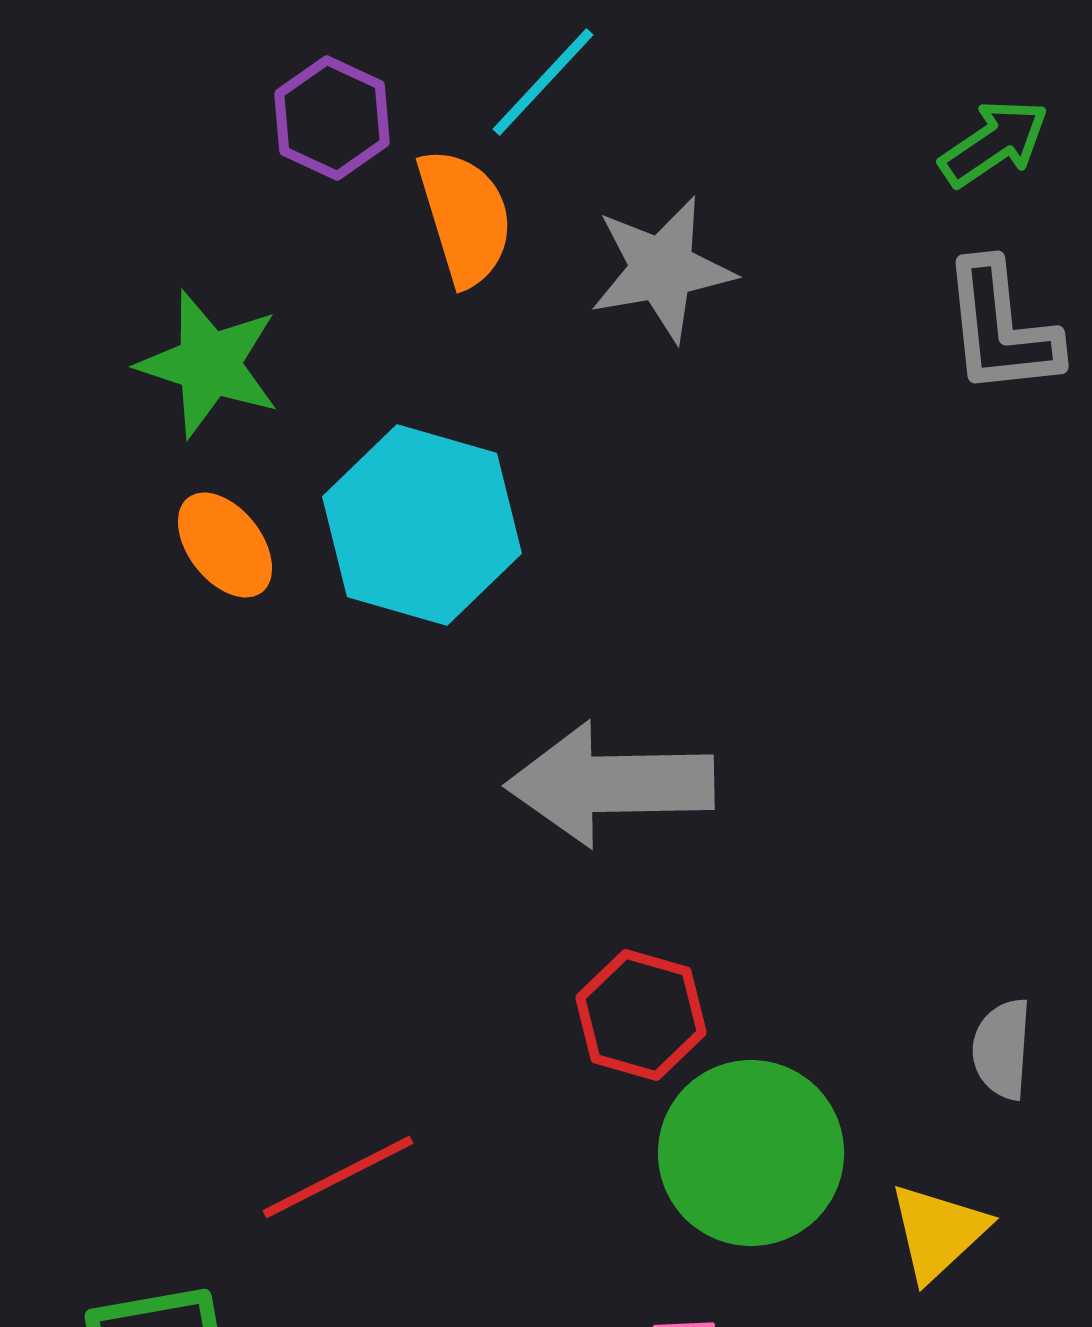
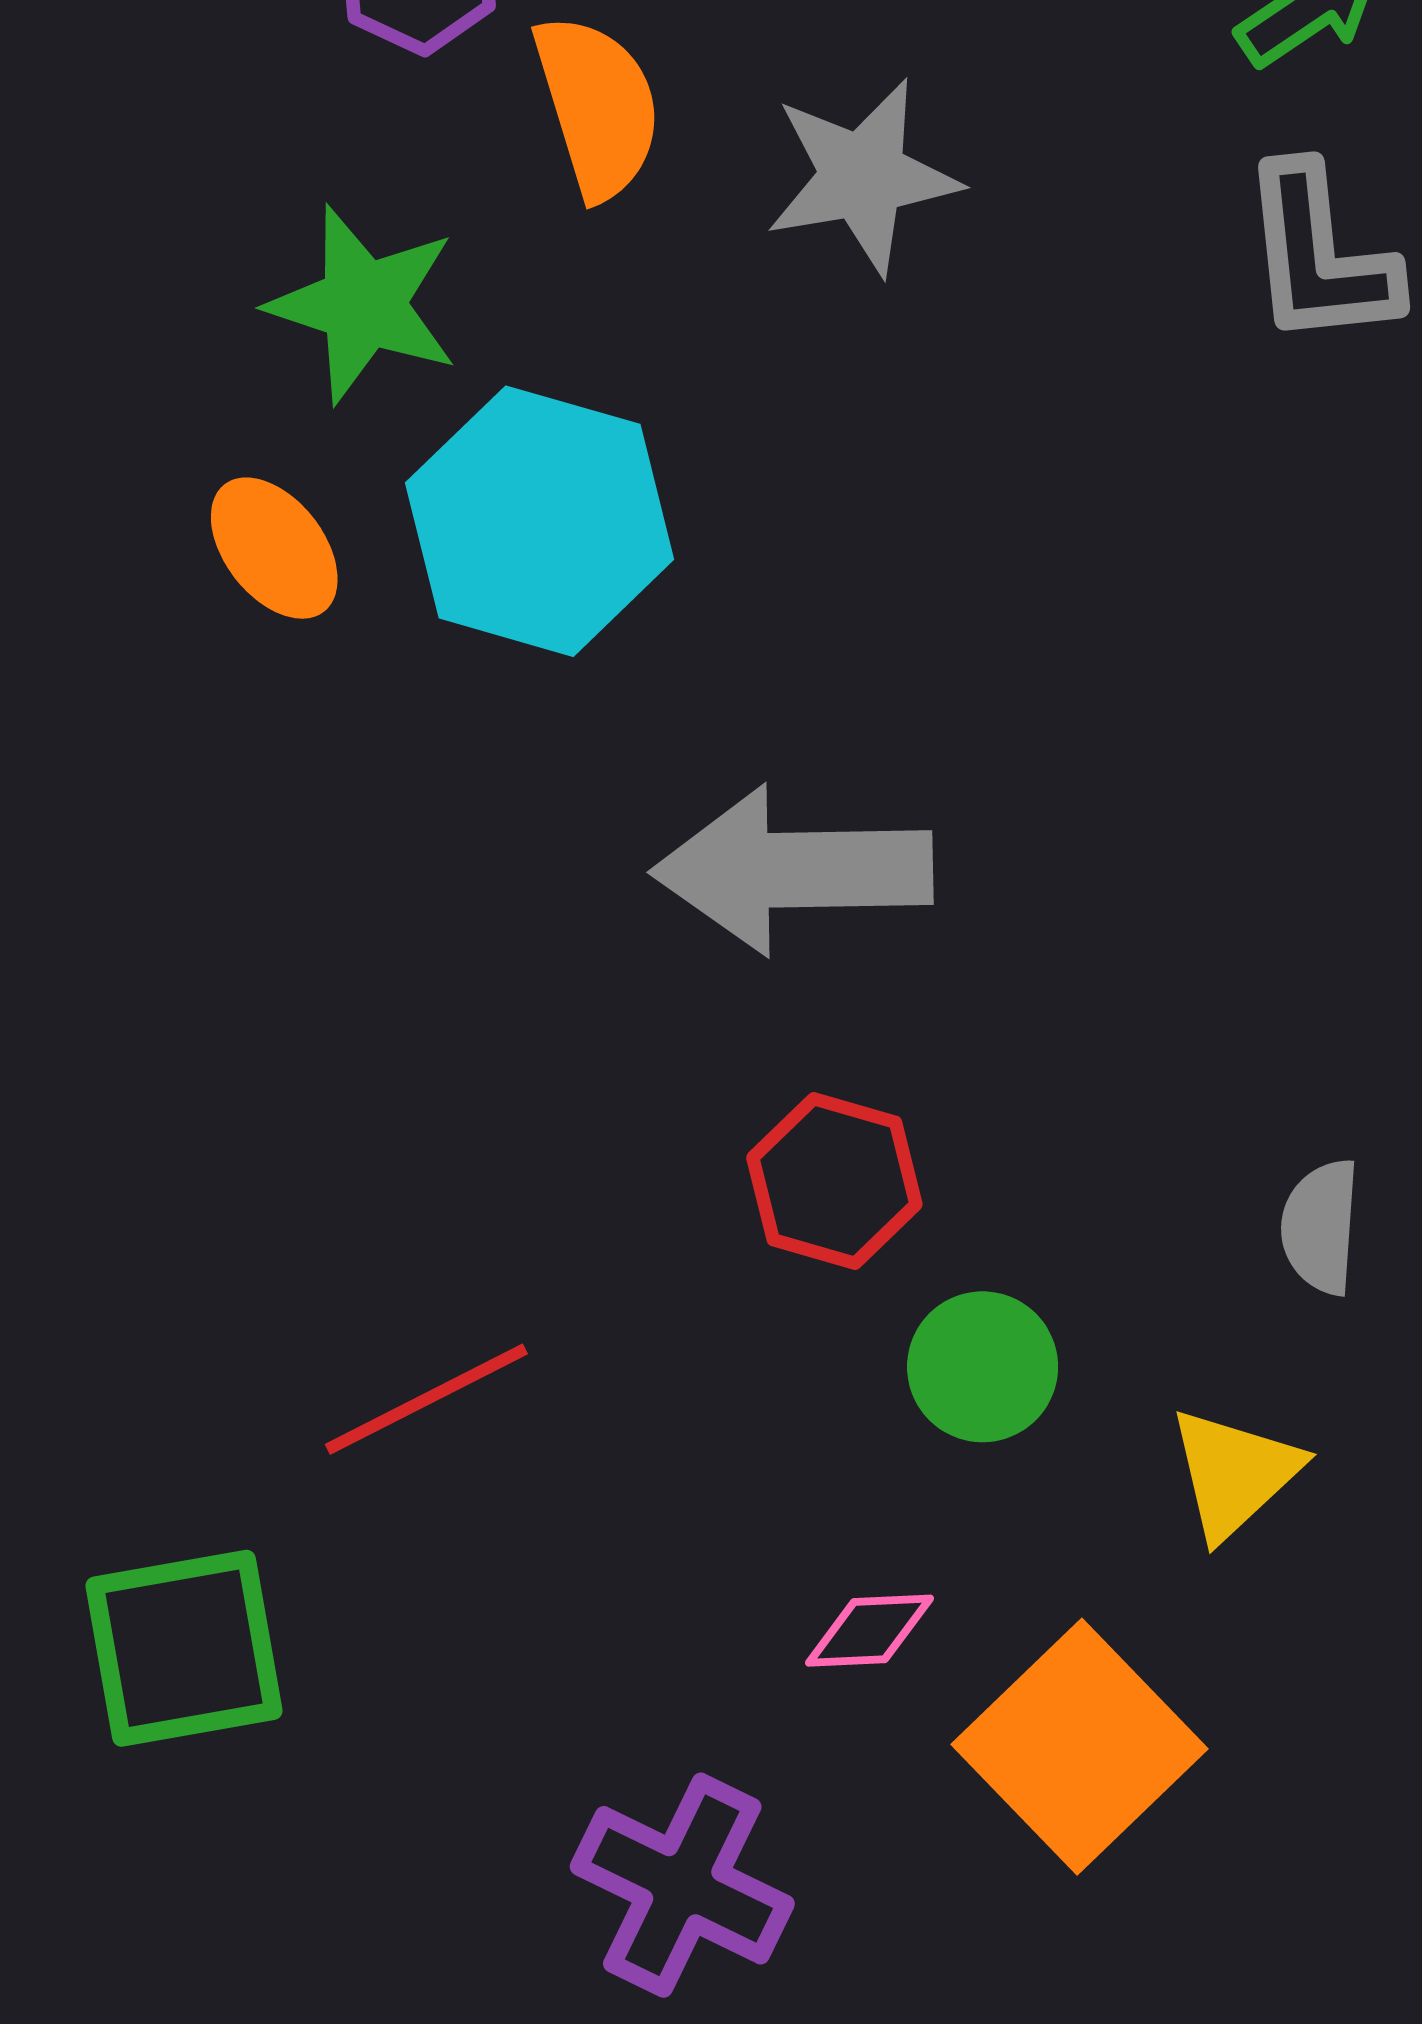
green star: (209, 364) -> (363, 304), moved
green circle: (751, 1153) -> (983, 1367), size x0.6

